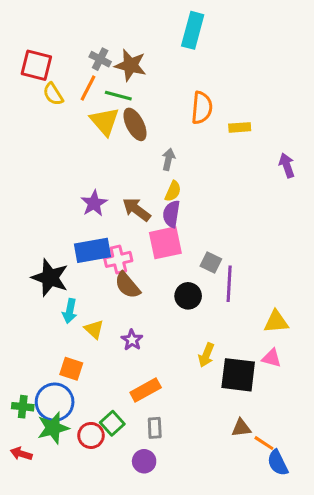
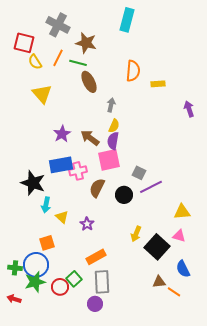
gray cross: (100, 59) -> (58, 25), moved, size x1.6
yellow triangle: (105, 121) -> (42, 94), moved
purple line: (229, 284) -> (151, 187), turned 60
brown semicircle: (127, 285) -> (97, 188), moved, turned 66
orange square: (71, 369) -> (47, 243), turned -35
black square: (238, 375) -> (157, 247), turned 35
gray rectangle: (155, 428) -> (102, 282), size x1.6
blue semicircle: (278, 463) -> (183, 269), moved

